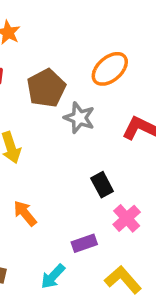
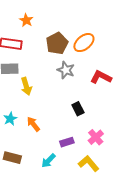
brown pentagon: (46, 88) -> (57, 43), moved
pink cross: (127, 218) -> (96, 137), moved

